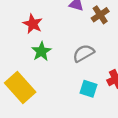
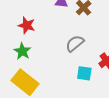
green star: (41, 51) -> (22, 51), moved

